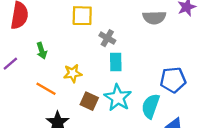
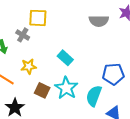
gray cross: (107, 38) -> (23, 35), moved
cyan rectangle: (116, 62) -> (65, 58), turned -49

